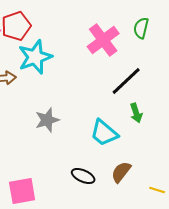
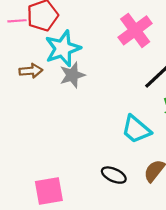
gray star: (47, 120) -> (72, 75), moved

